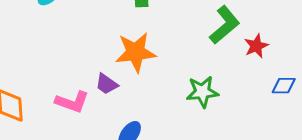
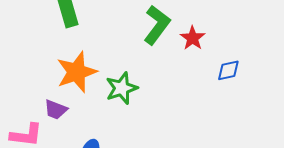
green star: (202, 92) -> (122, 88), moved

